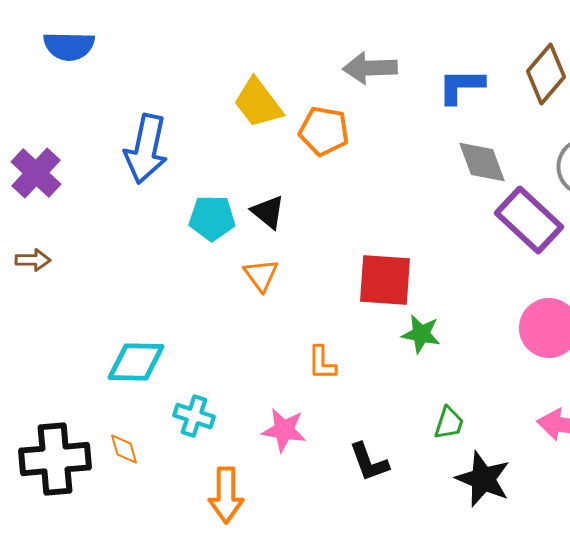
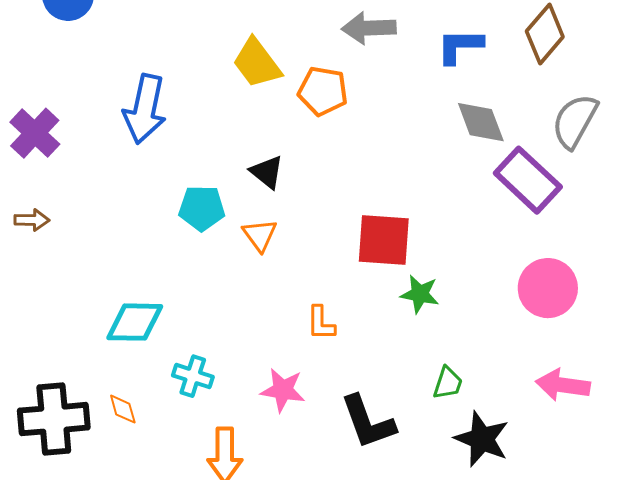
cyan pentagon: (212, 218) -> (202, 208), moved
black L-shape: (369, 462) -> (368, 422), size x1.4

